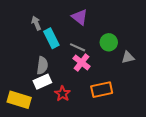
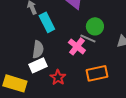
green circle: (109, 42) -> (95, 26), moved
gray line: (78, 47) -> (88, 38), moved

